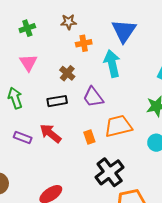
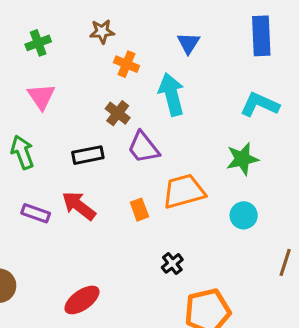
blue triangle: (124, 31) -> (188, 43), size x0.6
orange cross: (84, 43) -> (127, 64), turned 35
brown cross: (67, 73) -> (118, 113), moved
black cross: (110, 172) -> (172, 263), size x0.5

